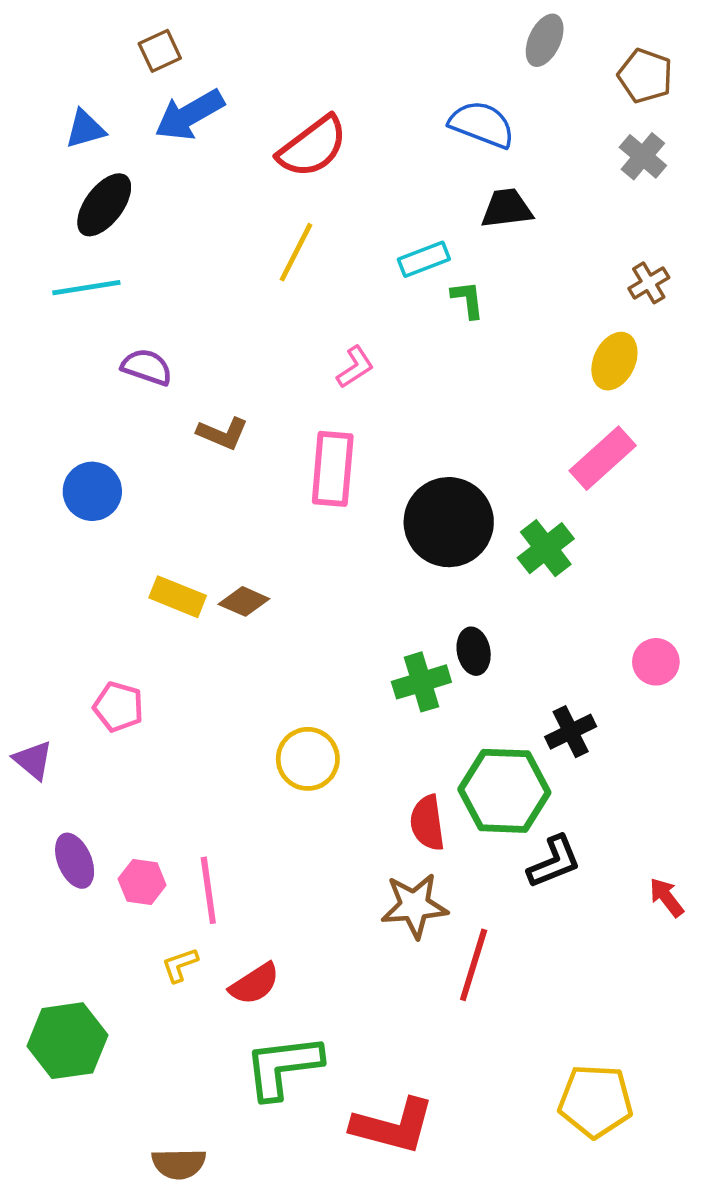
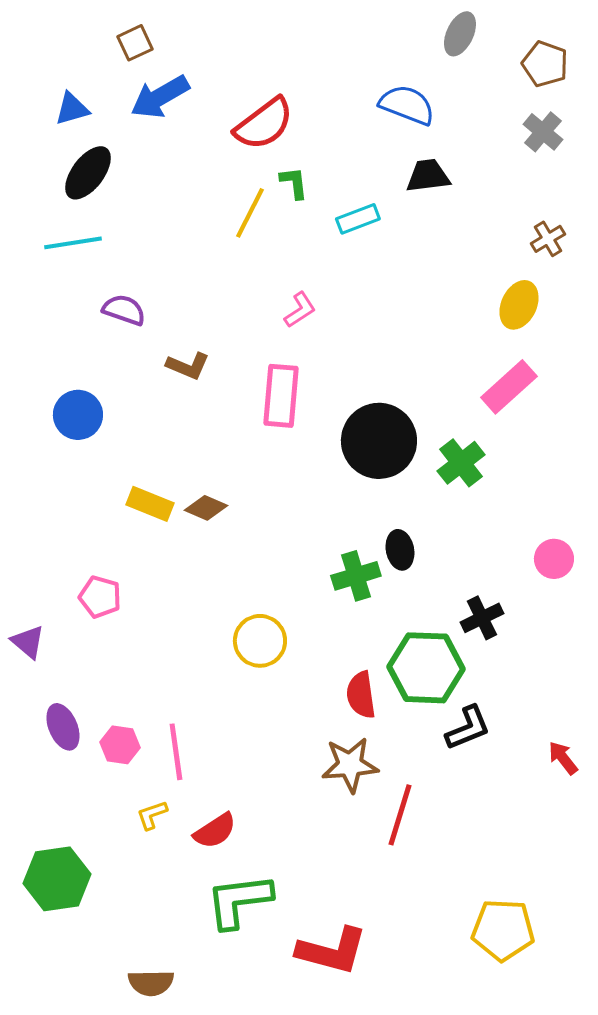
green L-shape: (468, 300) -> (294, 183), moved

